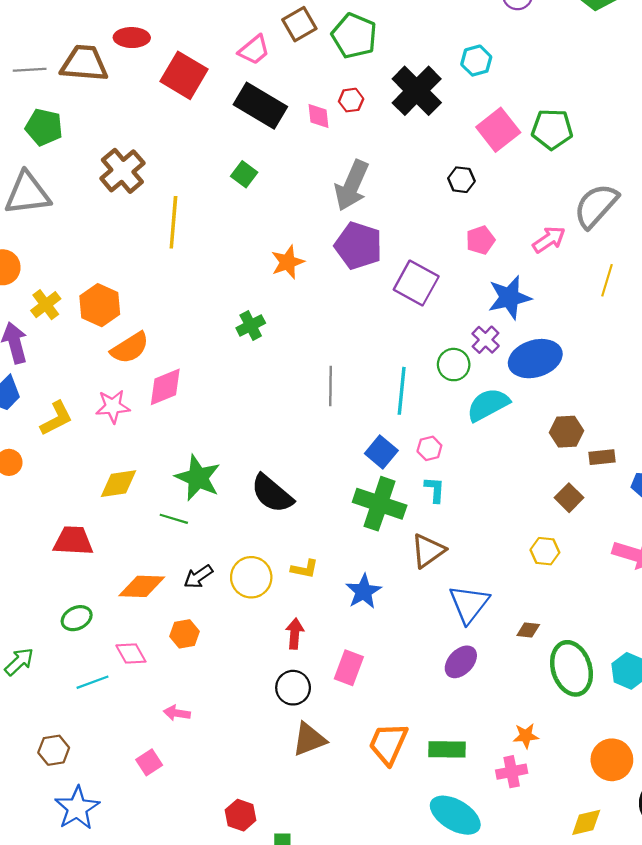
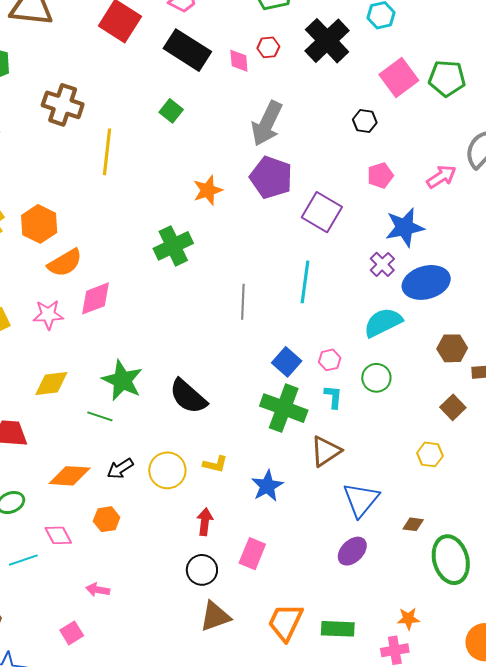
brown cross: (122, 171) -> (63, 105), turned -33
green cross: (251, 326) -> (173, 246), size x1.5
green circle: (454, 365) -> (376, 378), moved
cyan line: (402, 391) -> (305, 282), moved

